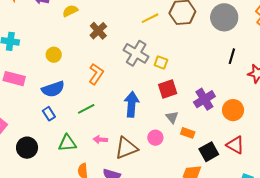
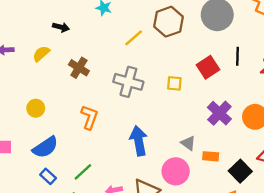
yellow square: (161, 63) -> (174, 83), moved
red square: (168, 89) -> (208, 67), moved
green line: (86, 109) -> (83, 172), moved
pink circle: (155, 138) -> (176, 171), size x1.5

